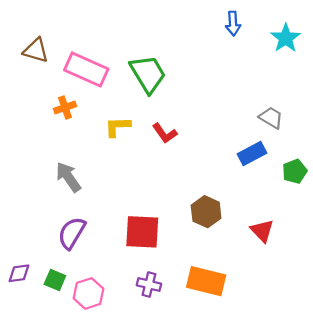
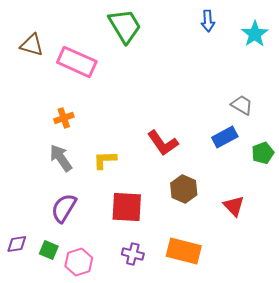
green trapezoid: (148, 74) -> (125, 26), moved
orange cross: (65, 108) -> (64, 118), moved
yellow L-shape: (118, 127) -> (105, 160), moved
red L-shape: (165, 133) -> (163, 143), moved, size x1.4

